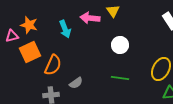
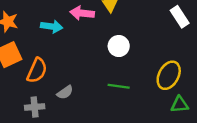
cyan arrow: (65, 29) -> (52, 27), turned -60

